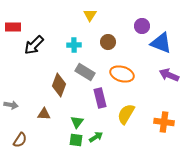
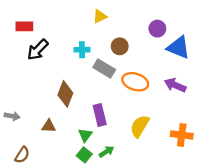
yellow triangle: (90, 15) -> (100, 16), turned 32
red rectangle: (13, 27) -> (24, 26), moved
gray rectangle: (85, 72) -> (104, 68), moved
purple arrow: (169, 75) -> (175, 85), moved
purple rectangle: (100, 98) -> (100, 115), moved
green square: (76, 140) -> (84, 155), turned 32

